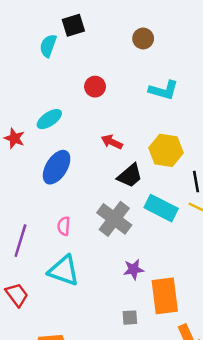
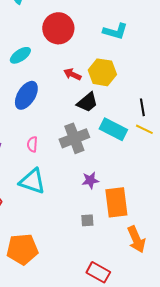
red circle: (95, 87) -> (58, 28), size x1.8
yellow hexagon: (166, 150) -> (102, 72), moved
gray cross: (114, 219) -> (74, 138), turned 32

